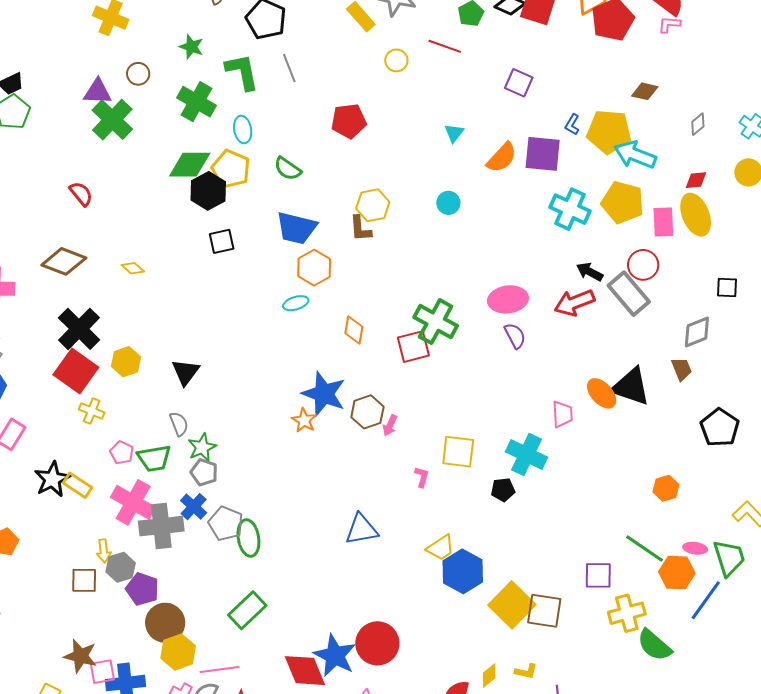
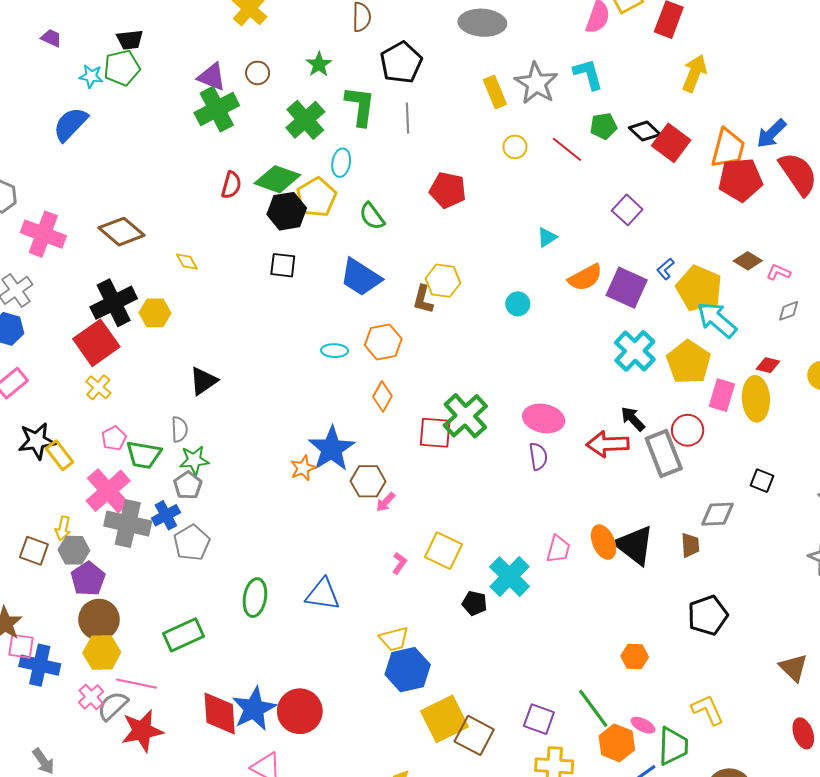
pink L-shape: (669, 24) -> (778, 272), moved
red semicircle: (81, 194) -> (231, 185), moved, turned 36
orange hexagon: (314, 268) -> (383, 342), moved
yellow hexagon: (126, 362) -> (155, 313), moved
green ellipse: (248, 538) -> (255, 598), moved

